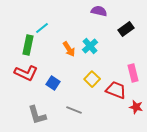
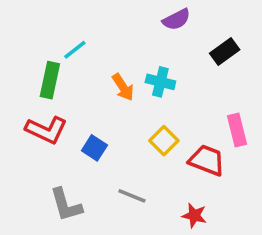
purple semicircle: (99, 11) -> (176, 19), turned 140
cyan cross: (90, 46) -> (160, 82), turned -35
red star: (136, 107) -> (194, 216), moved

